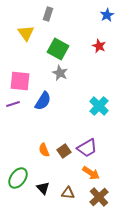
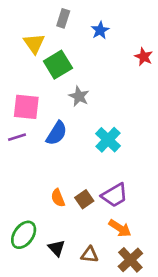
blue star: (107, 15) -> (100, 30), moved
red star: (99, 46) -> (144, 57), moved
green square: (58, 49) -> (58, 65), moved, turned 30
cyan cross: (99, 106) -> (108, 140), moved

